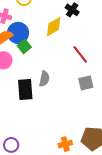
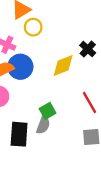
green square: (24, 46) -> (48, 111), moved

